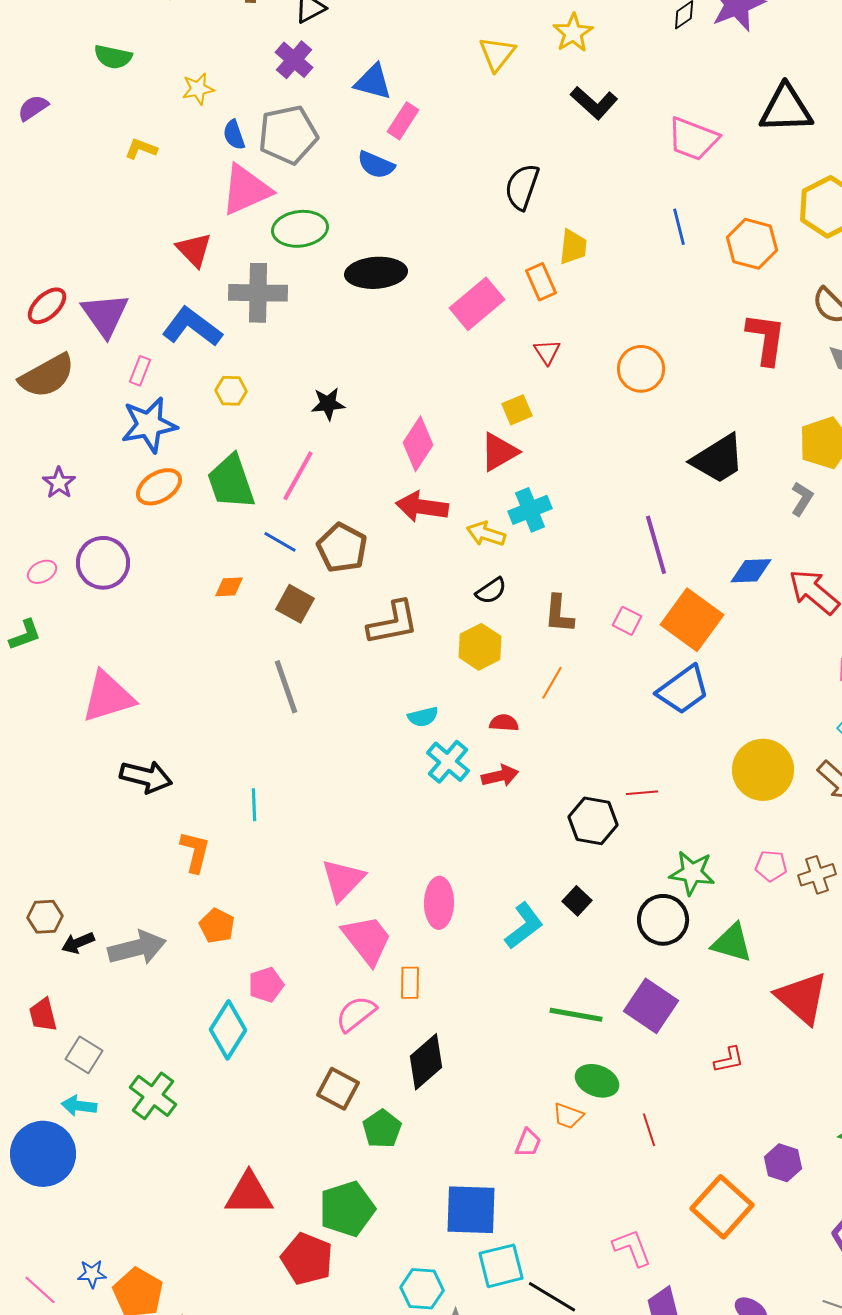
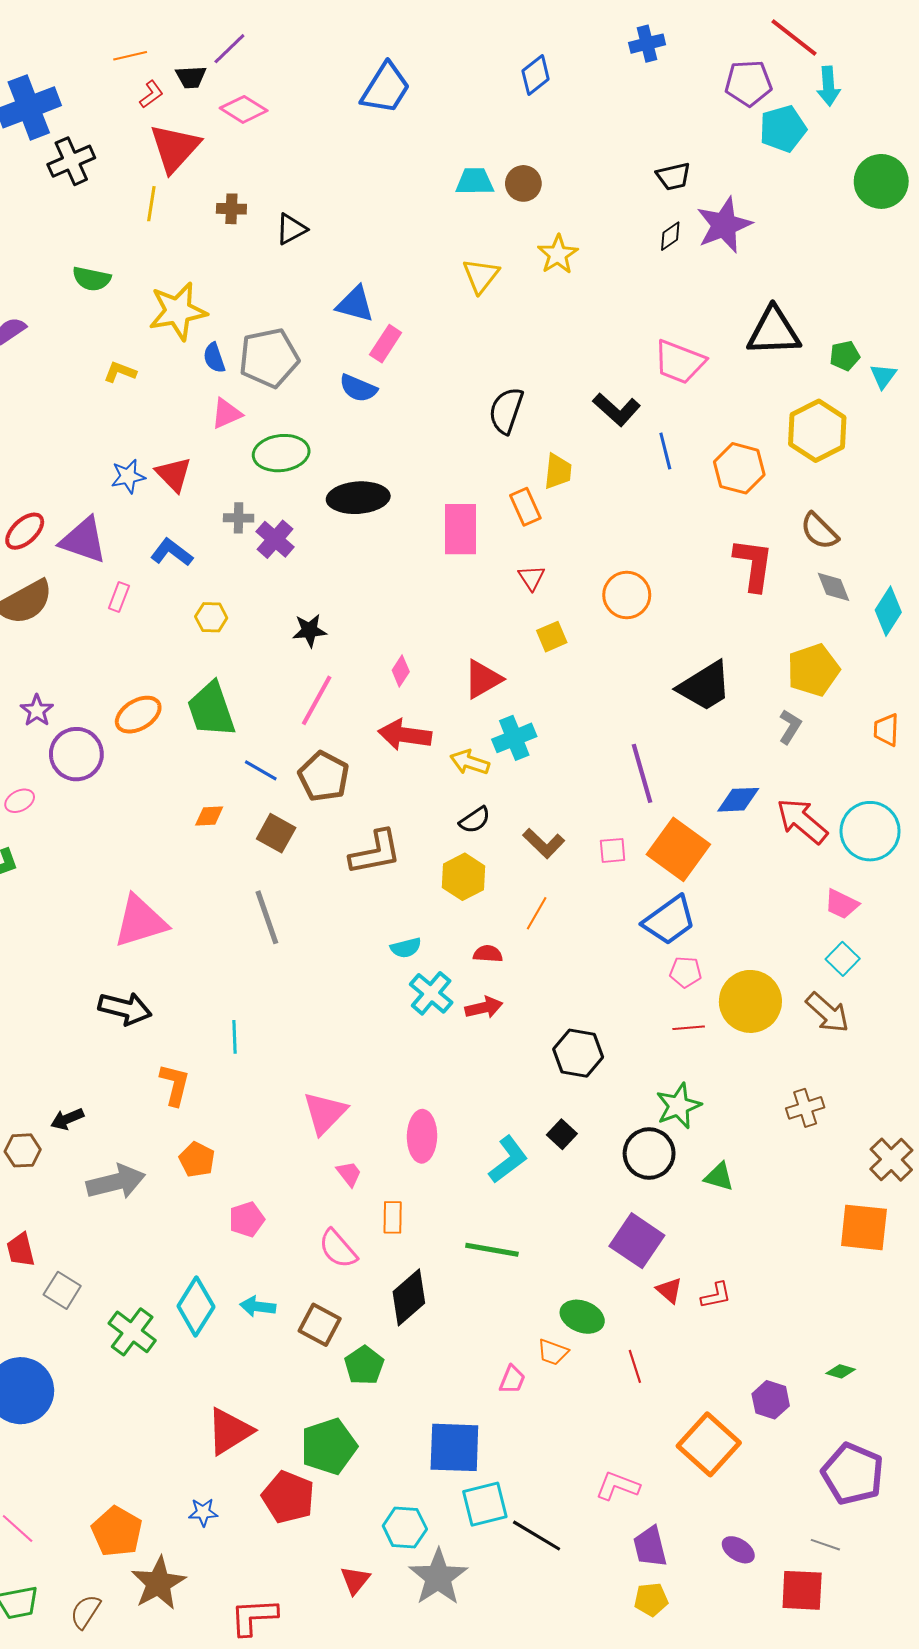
purple cross: (294, 60) -> (275, 539), moved
yellow star: (198, 89) -> (178, 311), size x1.8
black L-shape: (594, 103) -> (617, 409), moved
pink triangle: (246, 190) -> (226, 414), size x0.6
gray cross: (258, 293) -> (239, 518), size x0.5
pink rectangle: (477, 304) -> (461, 529), turned -50
purple triangle: (105, 315) -> (83, 540), turned -36
blue L-shape: (192, 327) -> (172, 552), size x0.7
yellow square: (517, 410) -> (552, 637), moved
blue star: (149, 425) -> (128, 476), moved, size x0.6
pink diamond: (418, 444) -> (401, 671), size x0.6
pink line: (298, 476) -> (317, 700), moved
purple circle: (103, 563) -> (76, 754), moved
brown L-shape: (559, 614) -> (544, 843), turned -51
pink square: (627, 621) -> (613, 850), turned -32
pink triangle: (108, 697) -> (140, 921), moved
red line: (642, 793) -> (689, 1028), moved
pink pentagon: (771, 866) -> (686, 972), moved
green star: (692, 873) -> (678, 1106), turned -30
pink trapezoid: (367, 940) -> (349, 1174), size x0.5
black arrow: (78, 943) -> (67, 1119), moved
green triangle: (732, 943) -> (719, 1177), size x0.7
red triangle: (802, 998) -> (669, 1290), moved, size x0.5
pink semicircle: (356, 1014) -> (338, 1249), turned -93
green line: (576, 1015) -> (492, 1250), moved
cyan diamond: (228, 1030) -> (196, 1307), moved
cyan arrow: (79, 1106) -> (258, 1307), moved
red triangle: (249, 1194) -> (229, 1431), turned -32
pink L-shape: (632, 1248) -> (618, 1486), turned -48
blue star: (92, 1274) -> (203, 1512), moved

